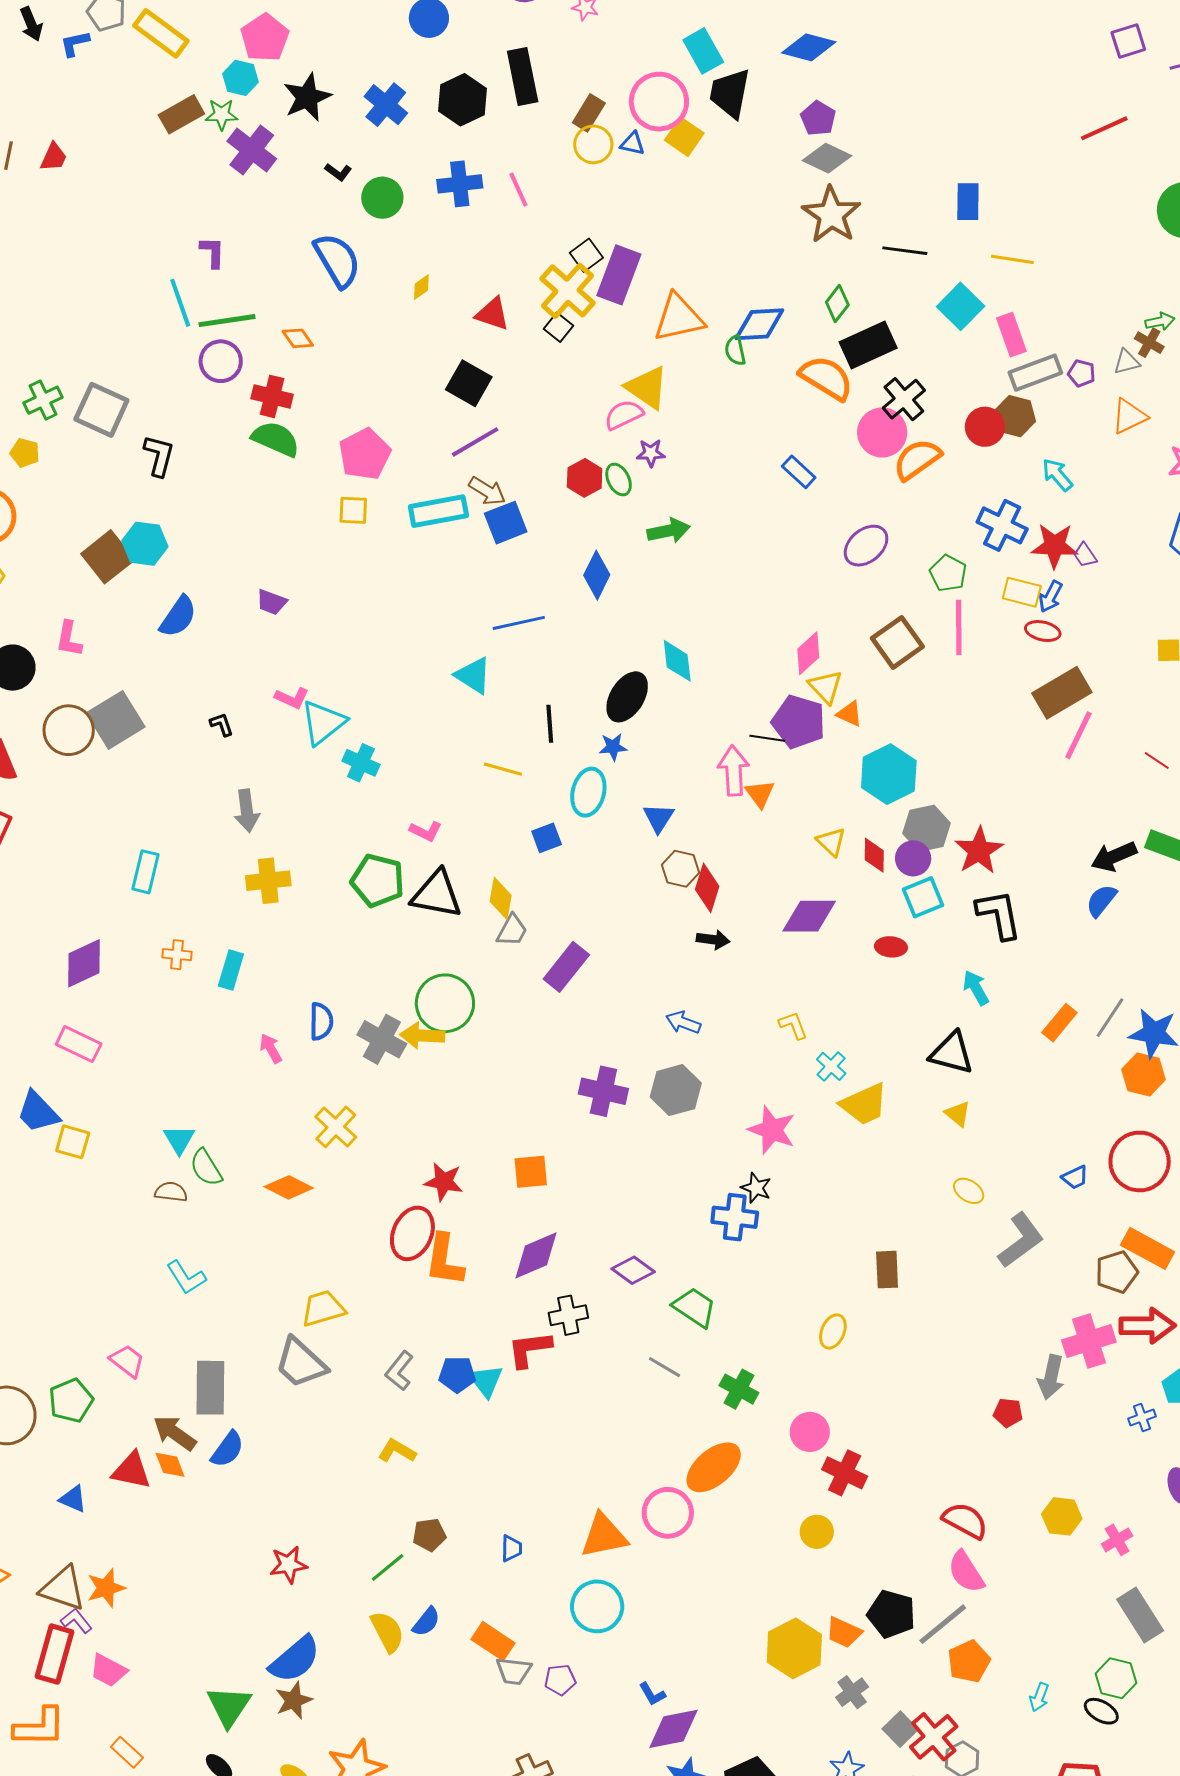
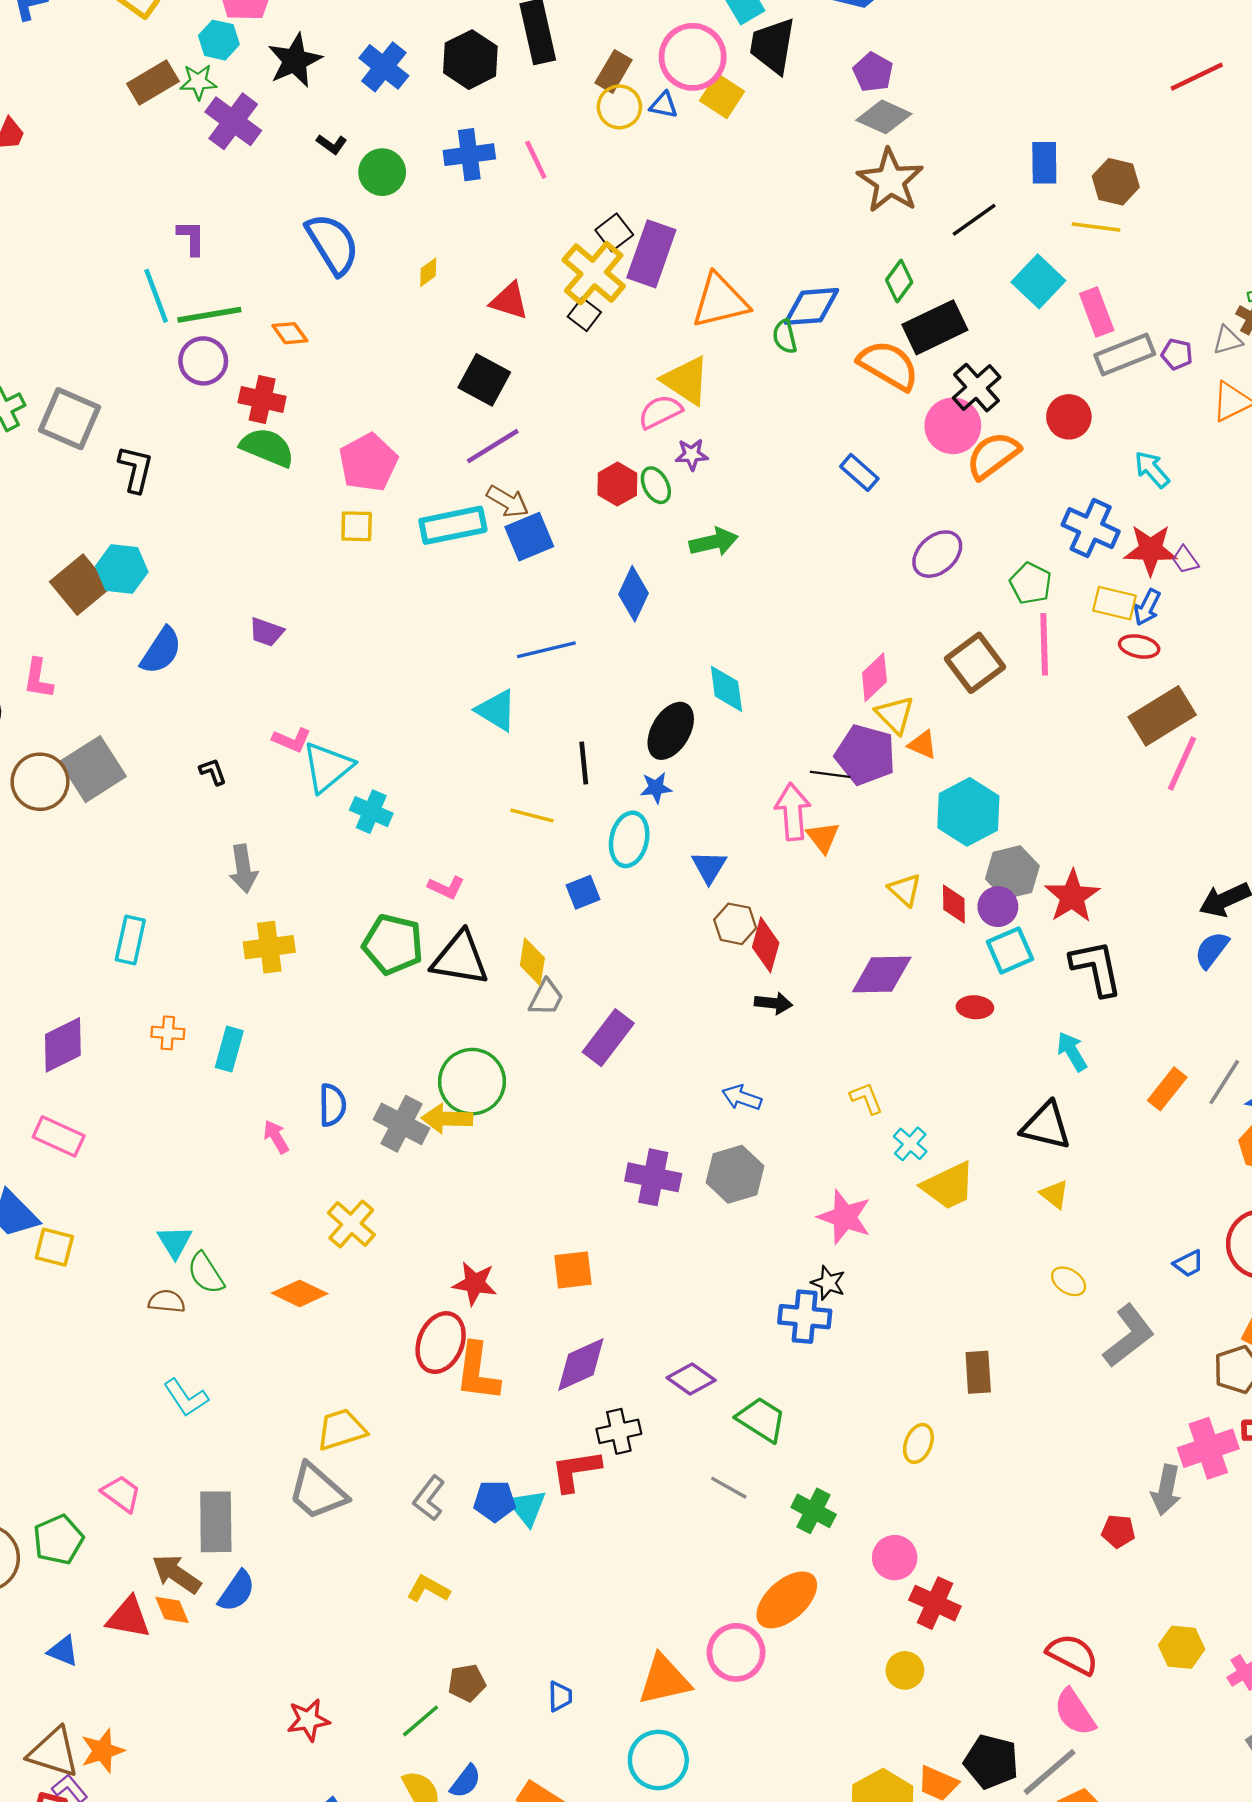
black line: (905, 251) -> (974, 220), turned -42
brown hexagon: (1015, 416) -> (1116, 182), moved

